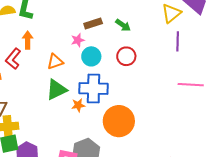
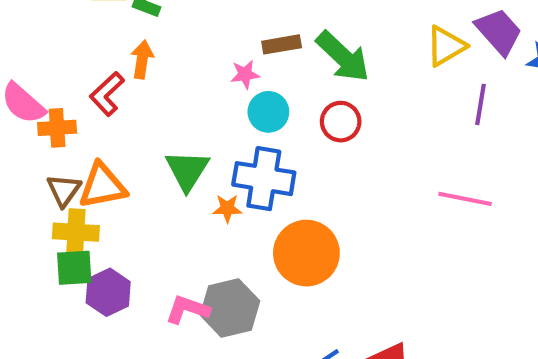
green arrow: (123, 25) -> (343, 57), size x1.8
purple line: (178, 41) -> (480, 104), moved
orange triangle: (55, 62) -> (102, 186), moved, size x1.4
green triangle: (57, 90) -> (187, 170), turned -40

